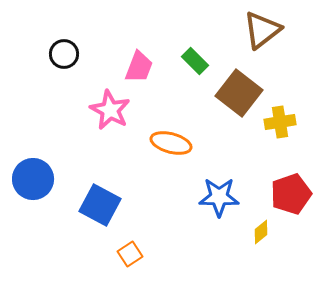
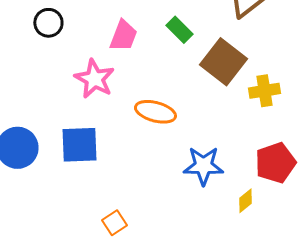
blue square: (100, 205) -> (79, 145), moved, turned -30

